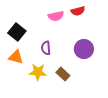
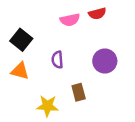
yellow star: (38, 72) -> (47, 106), moved
brown rectangle: (63, 74) -> (79, 92), turned 32

